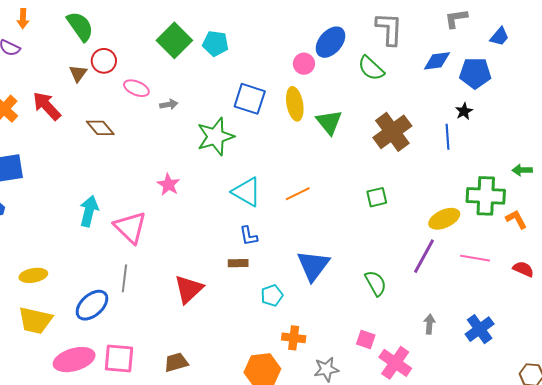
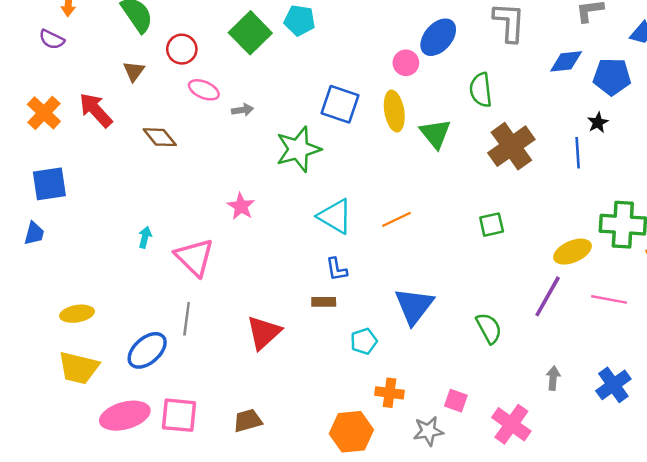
cyan pentagon: (216, 43) -> (300, 20), moved
red circle: (104, 61) -> (182, 49), moved
green semicircle: (371, 68) -> (481, 90), moved, turned 40
cyan arrow: (89, 211) -> (145, 237), size x0.6
pink square: (366, 339) -> (456, 401), moved

